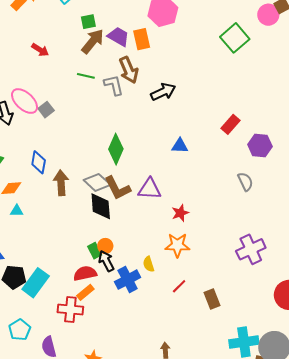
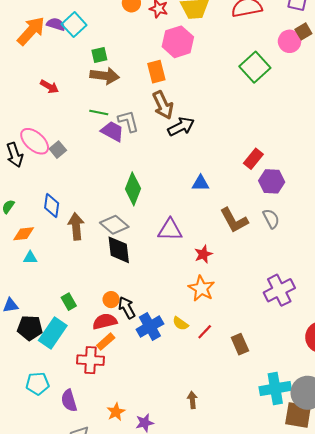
purple trapezoid: (118, 37) -> (112, 131), moved
brown arrow: (93, 41) -> (105, 76), turned 60
brown arrow: (129, 70) -> (163, 105), moved
purple hexagon: (260, 146) -> (272, 181), moved
brown L-shape: (117, 188) -> (234, 220), moved
orange star: (177, 245) -> (201, 288), turned 30
orange circle: (105, 246) -> (111, 300), moved
green rectangle: (95, 251) -> (69, 302), moved
yellow semicircle: (149, 264) -> (180, 323), moved, turned -35
cyan pentagon: (20, 330) -> (38, 384), turned 30

